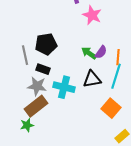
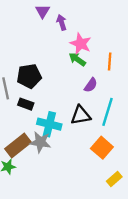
green arrow: (89, 53) -> (77, 59), moved
orange line: (118, 57) -> (110, 62), moved
gray star: (37, 86) -> (40, 142), moved

